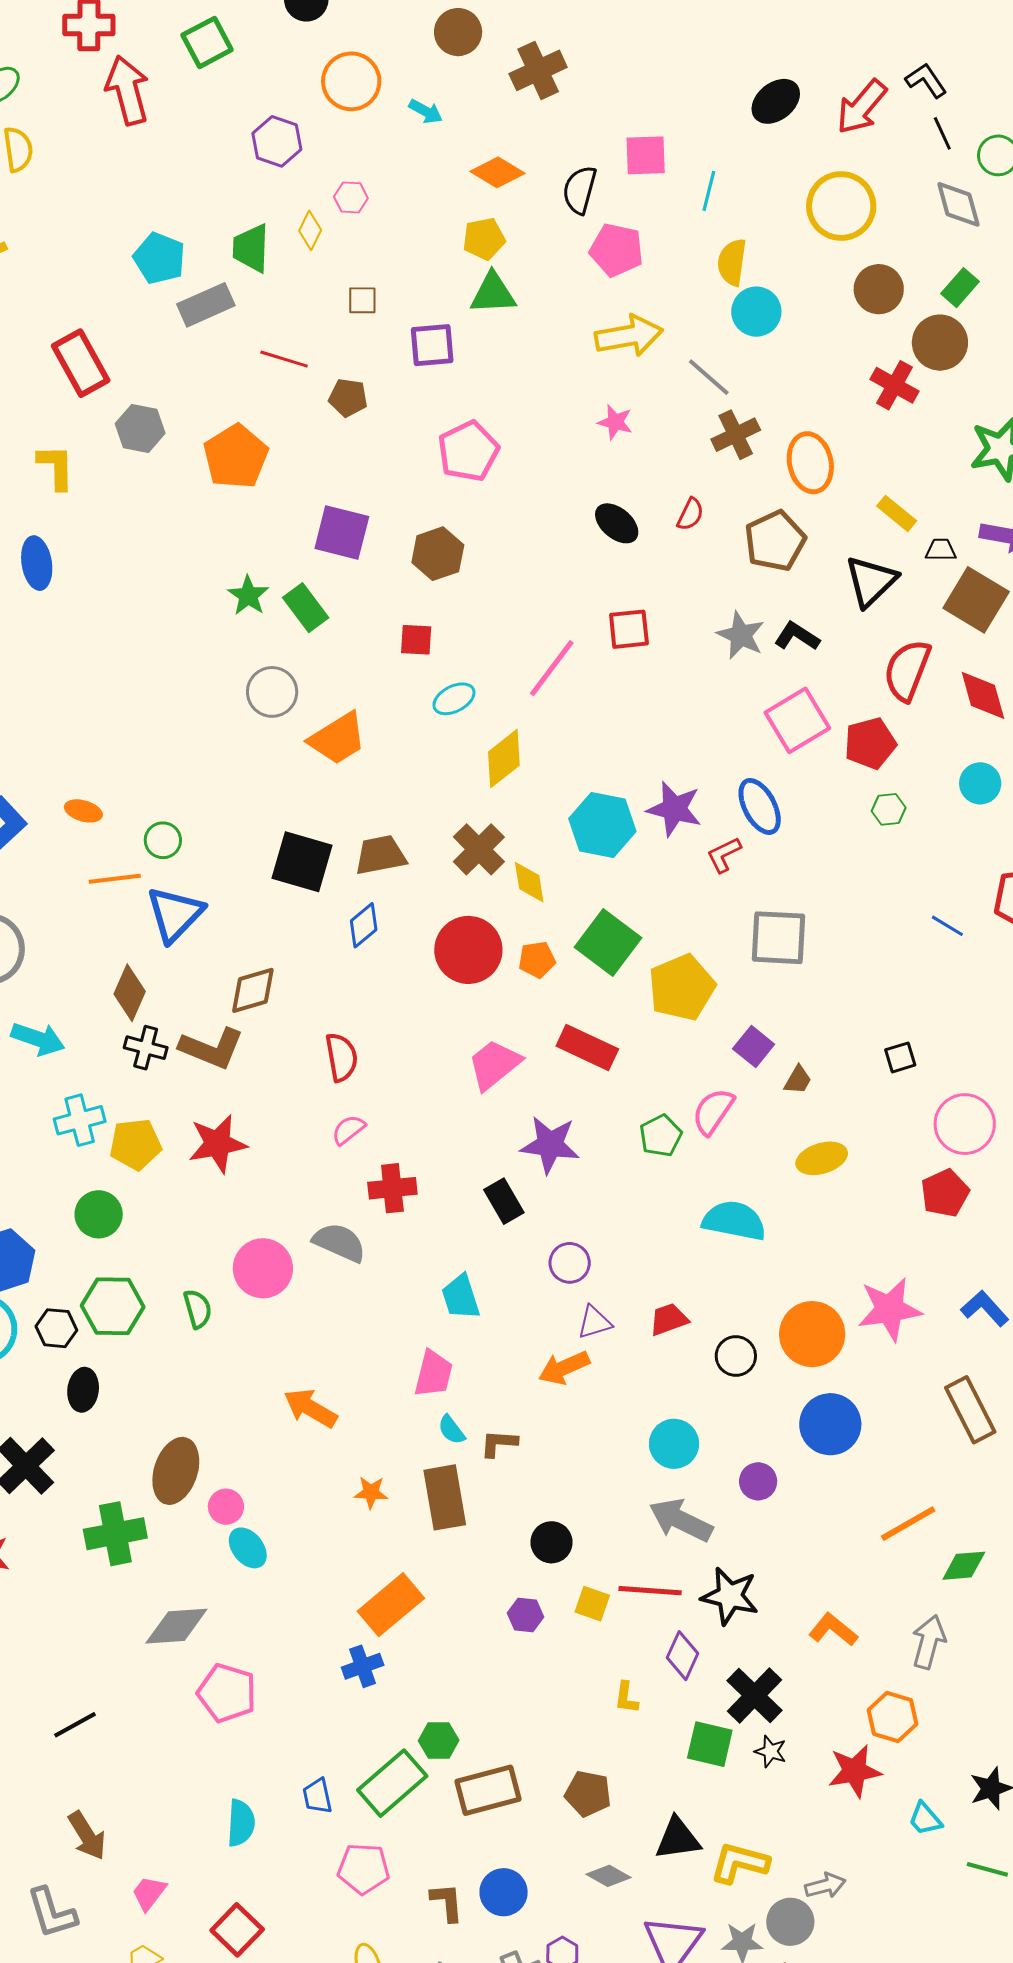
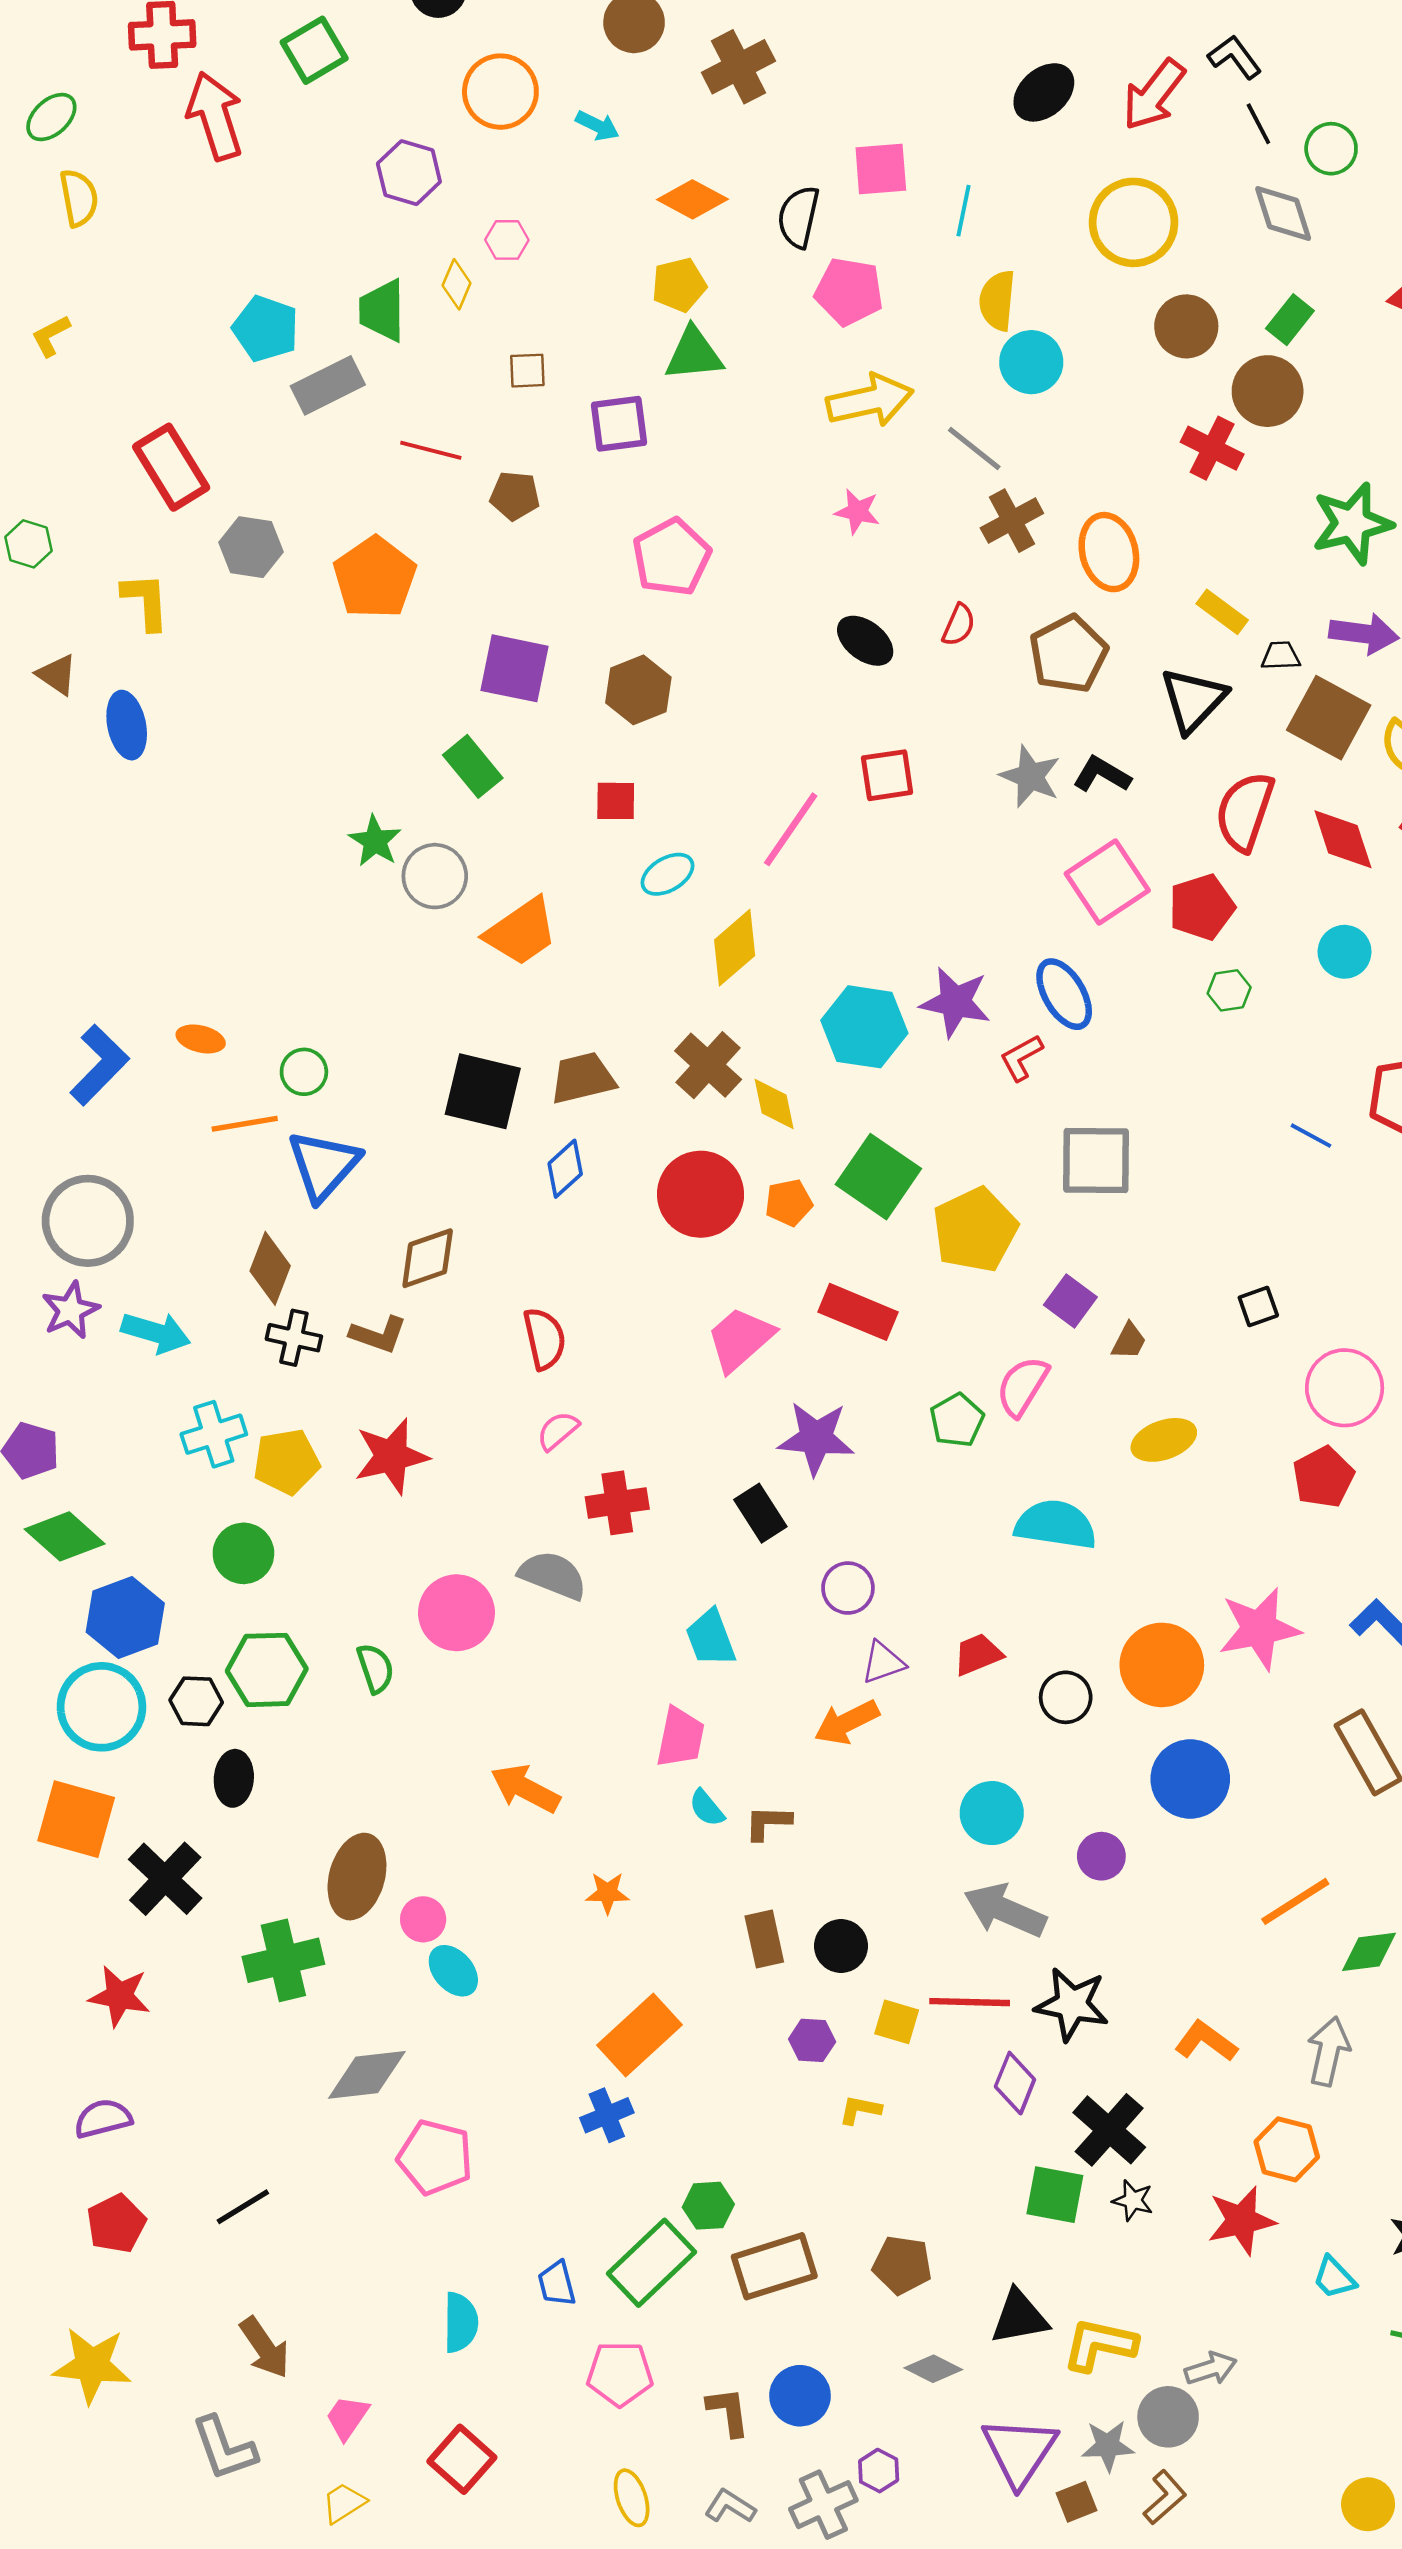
green star: (248, 596) -> (375, 841), moved
brown L-shape: (212, 1048) -> (378, 1335), size x0.7
brown rectangle: (445, 1497) -> (764, 1939), moved, size x0.7
yellow L-shape: (626, 1698) -> (860, 2110), moved, turned 96

